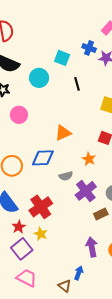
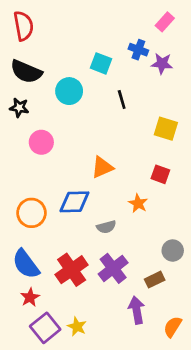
purple cross: (86, 191) -> (113, 268), moved
red star: (19, 227) -> (30, 297), moved
yellow star: (41, 234) -> (77, 327), moved
purple arrow: (92, 247) -> (137, 310), moved

